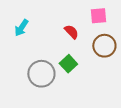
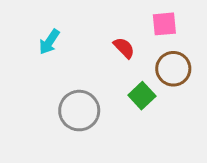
green square: (68, 64) -> (142, 96), moved

